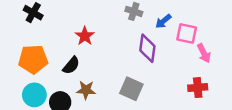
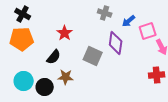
pink square: (187, 34) -> (148, 31), turned -30
orange pentagon: (33, 59) -> (22, 39), moved
gray square: (131, 89) -> (93, 56), moved

